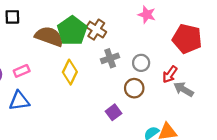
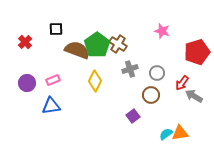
black square: (12, 17) -> (56, 29), moved
red pentagon: (187, 39) -> (197, 52), turned -30

